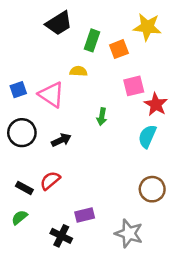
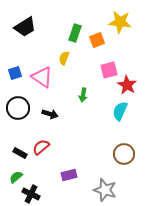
black trapezoid: (59, 23) -> (25, 27), moved
yellow semicircle: (78, 71) -> (64, 58), turned -72
black arrow: (61, 140) -> (50, 114), turned 42
black cross: (61, 236) -> (31, 194), moved

